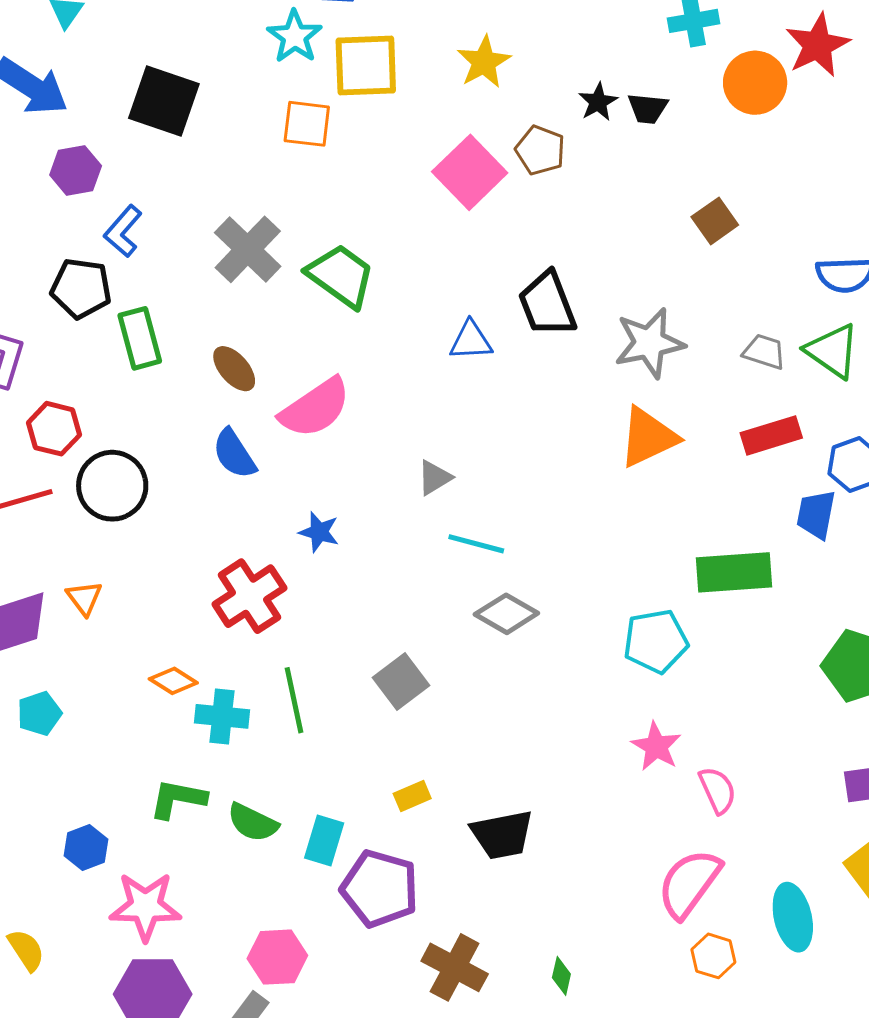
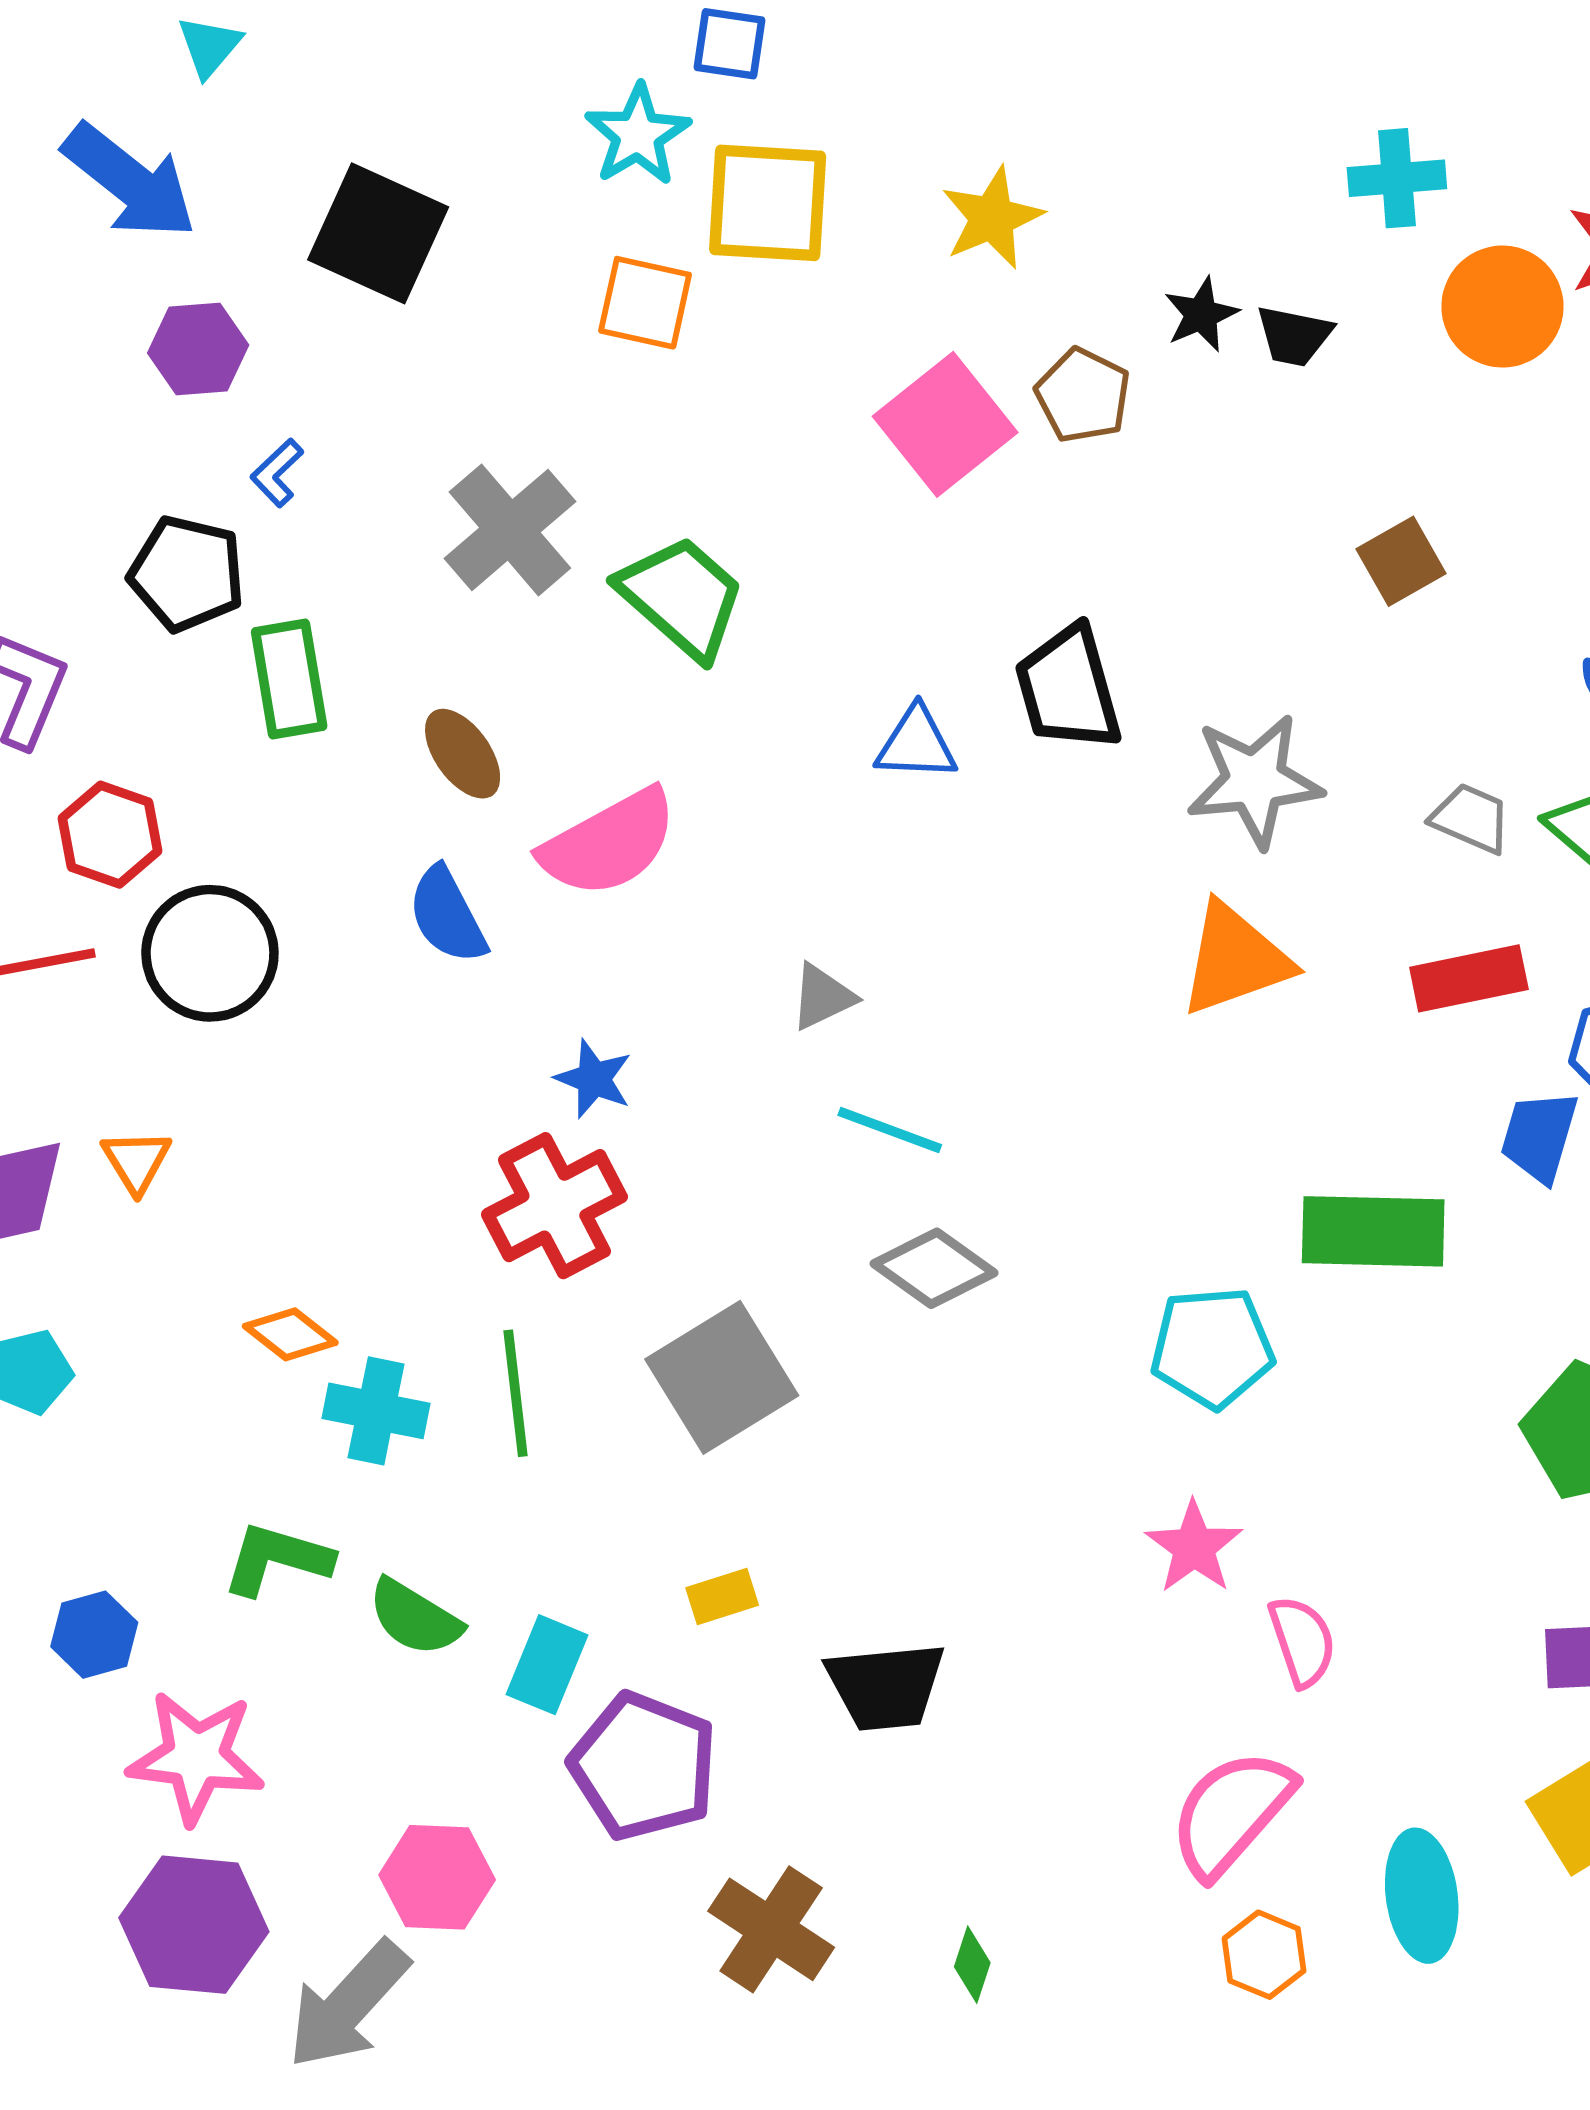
blue L-shape: (123, 231) -> (277, 473), size x0.7
red cross: (249, 596) -> (554, 1206), moved
gray square: (401, 682) -> (722, 1377), size x1.4

